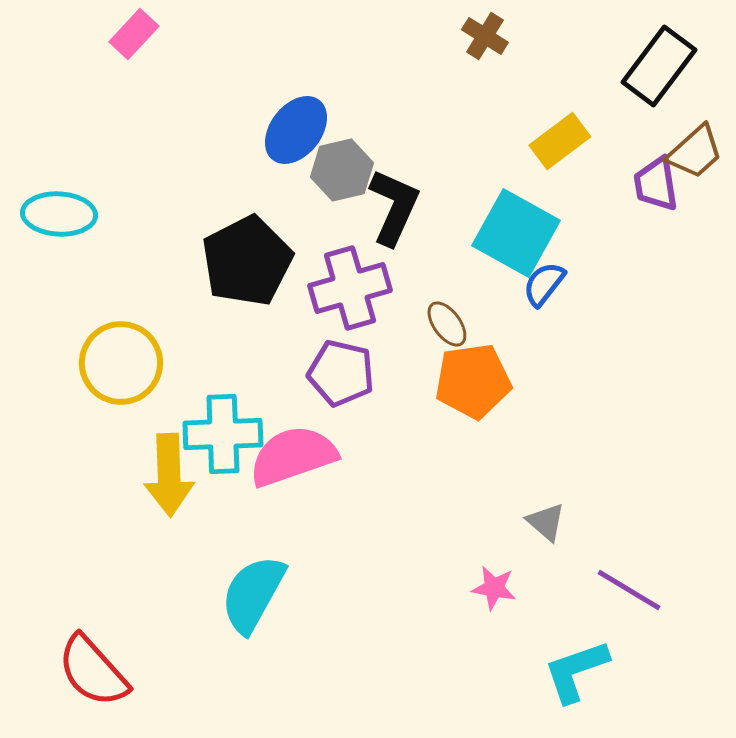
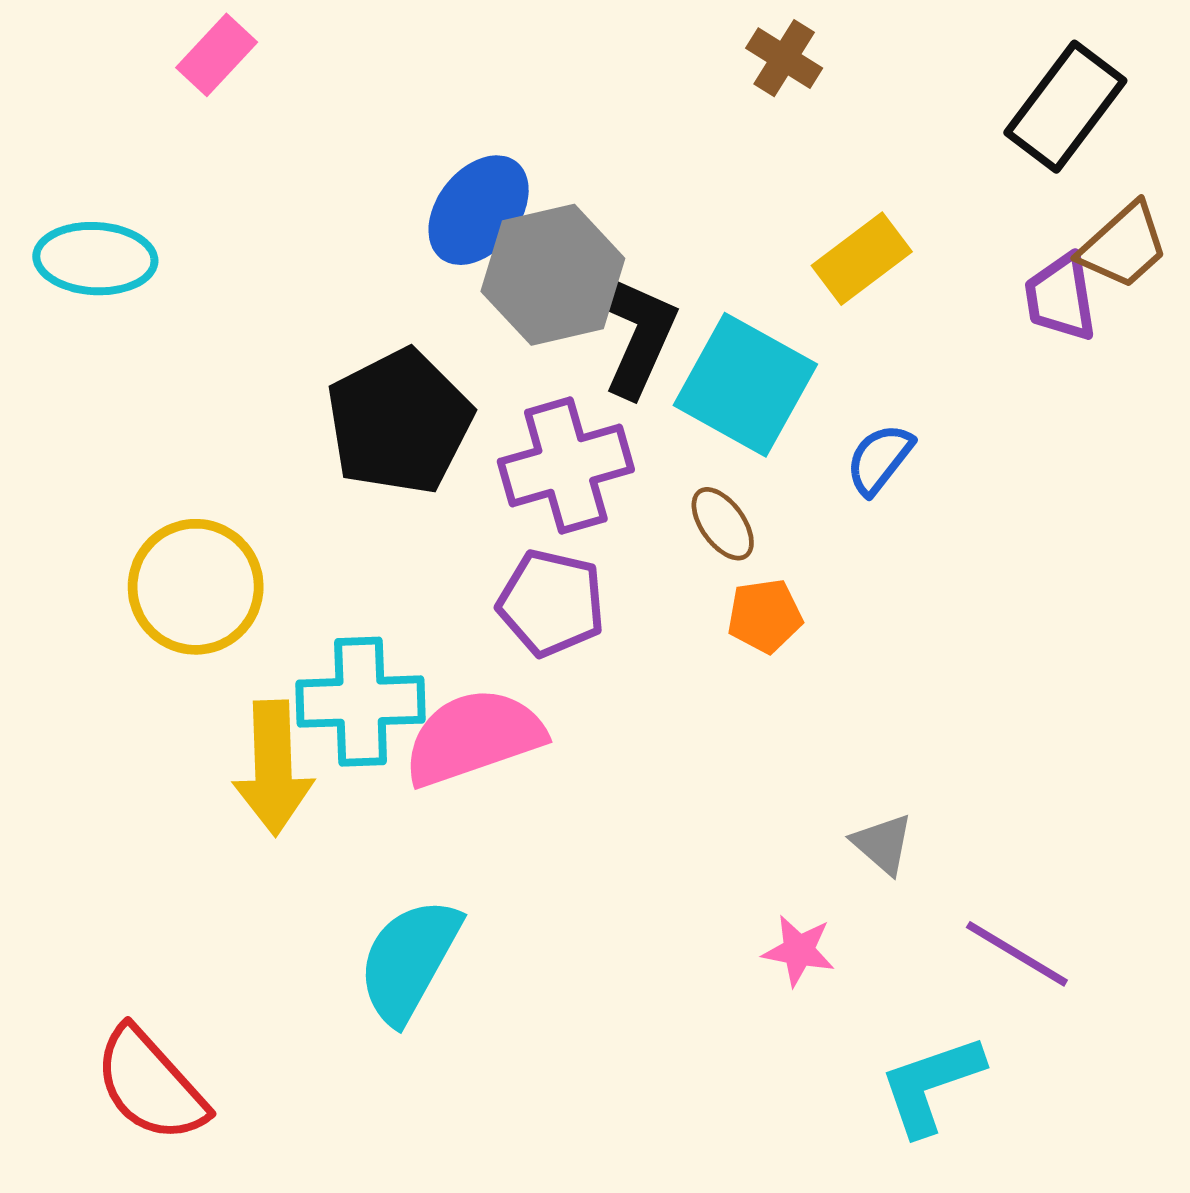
yellow rectangle: (560, 141) -> (862, 259), moved
gray hexagon: (342, 170) -> (553, 275), size x1.4
cyan ellipse: (59, 214) -> (95, 259), moved
cyan square: (516, 233) -> (745, 385), moved
orange pentagon: (473, 381) -> (765, 616), size x0.6

